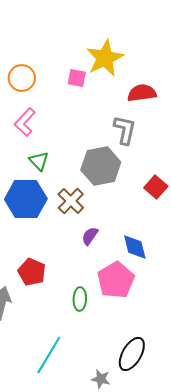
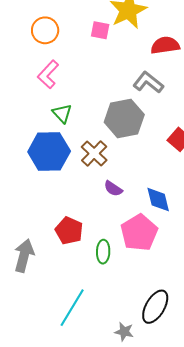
gray L-shape: (125, 130) -> (148, 82), turned -64
purple semicircle: (90, 236) -> (113, 189), turned -90
red pentagon: (32, 272) -> (69, 231), moved

